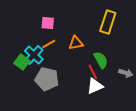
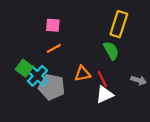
orange triangle: (76, 43) -> (83, 74), moved
cyan cross: (34, 55) -> (37, 76), moved
green semicircle: (101, 60) -> (111, 51), moved

